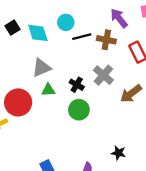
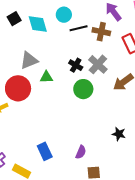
gray triangle: (41, 68) -> (29, 60), moved
black cross: (77, 85) -> (76, 65), moved
green circle: (79, 110) -> (83, 89), moved
black star: (118, 153) -> (119, 134), moved

